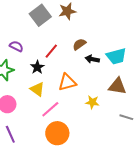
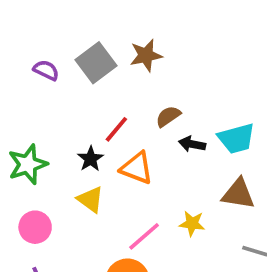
purple semicircle: (16, 46) -> (46, 70), moved
orange triangle: (67, 82) -> (137, 168), moved, turned 36
pink line: (50, 109) -> (144, 236), moved

